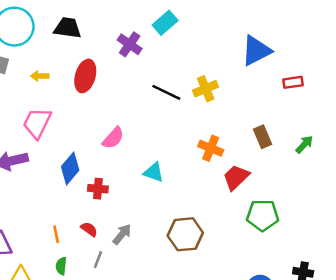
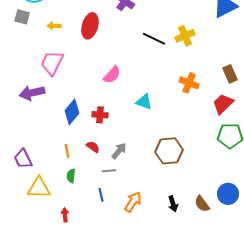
blue diamond: (70, 168) -> (72, 112), moved
red trapezoid: (236, 177) -> (223, 104), moved
gray line: (98, 260) -> (109, 171), moved, turned 64

